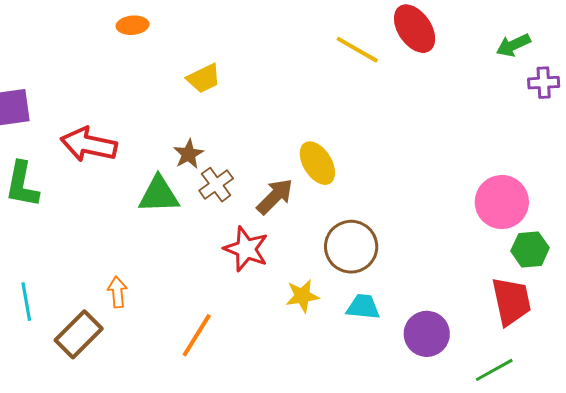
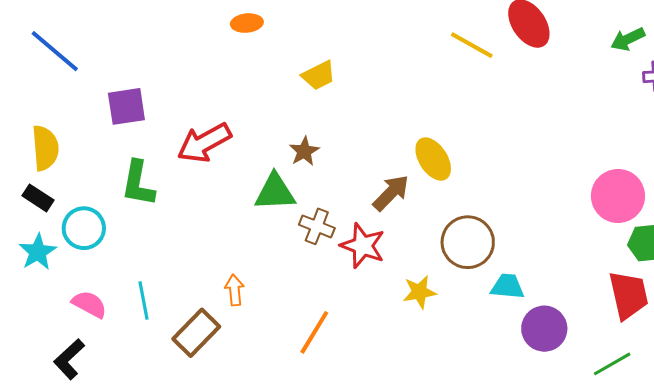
red arrow: (89, 145) -> (204, 143), turned -40
brown cross: (216, 185) -> (317, 226), moved, turned -32
cyan trapezoid: (363, 307) -> (508, 286), moved

